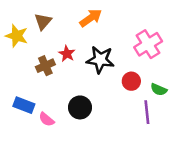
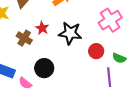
brown cross: (45, 66) -> (24, 38), turned -35
black circle: (80, 107) -> (44, 68), moved

